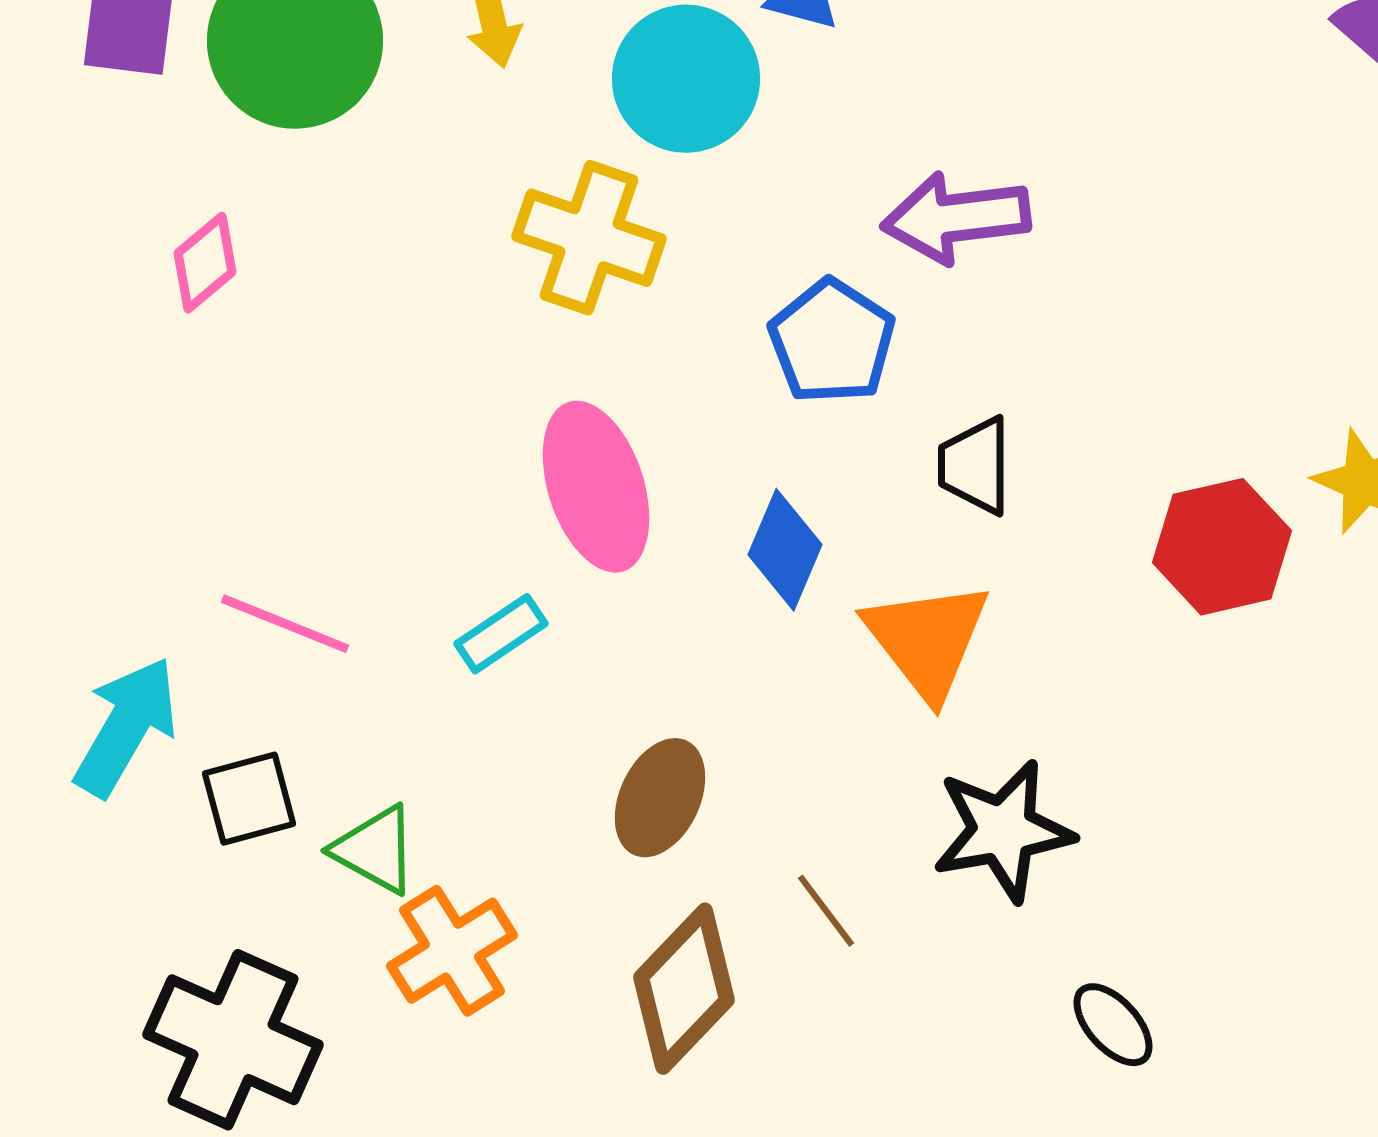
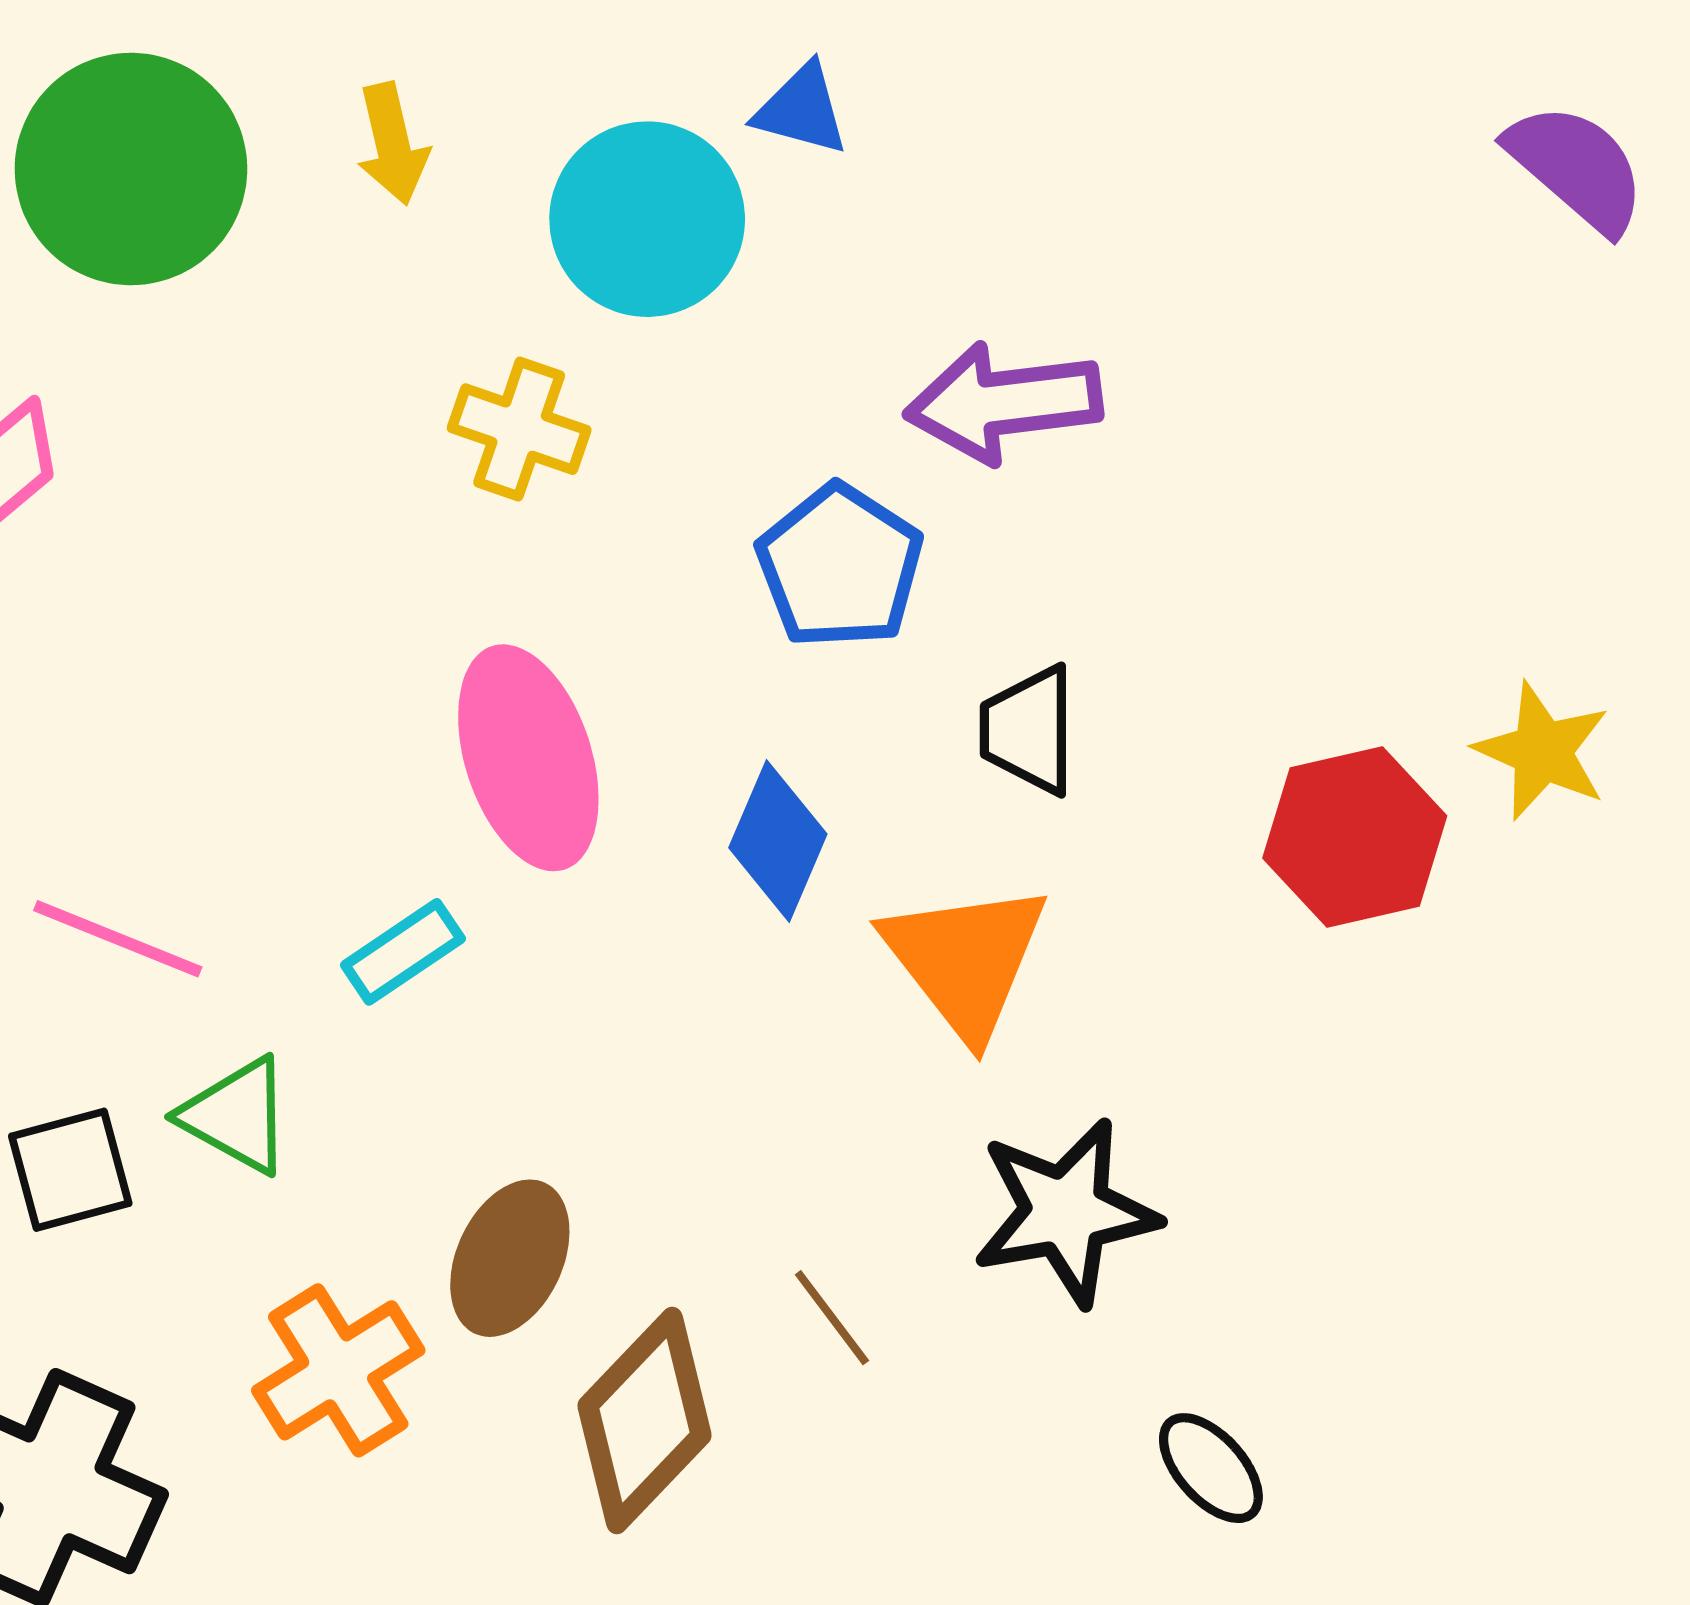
yellow cross: (589, 238) -> (519, 429), size x0.7
brown ellipse: (660, 798) -> (510, 1258), moved
green triangle: (375, 850) -> (237, 1116), moved

